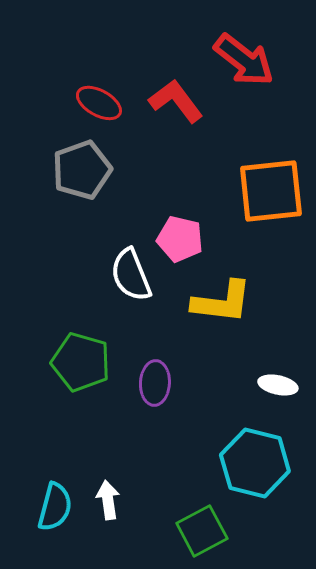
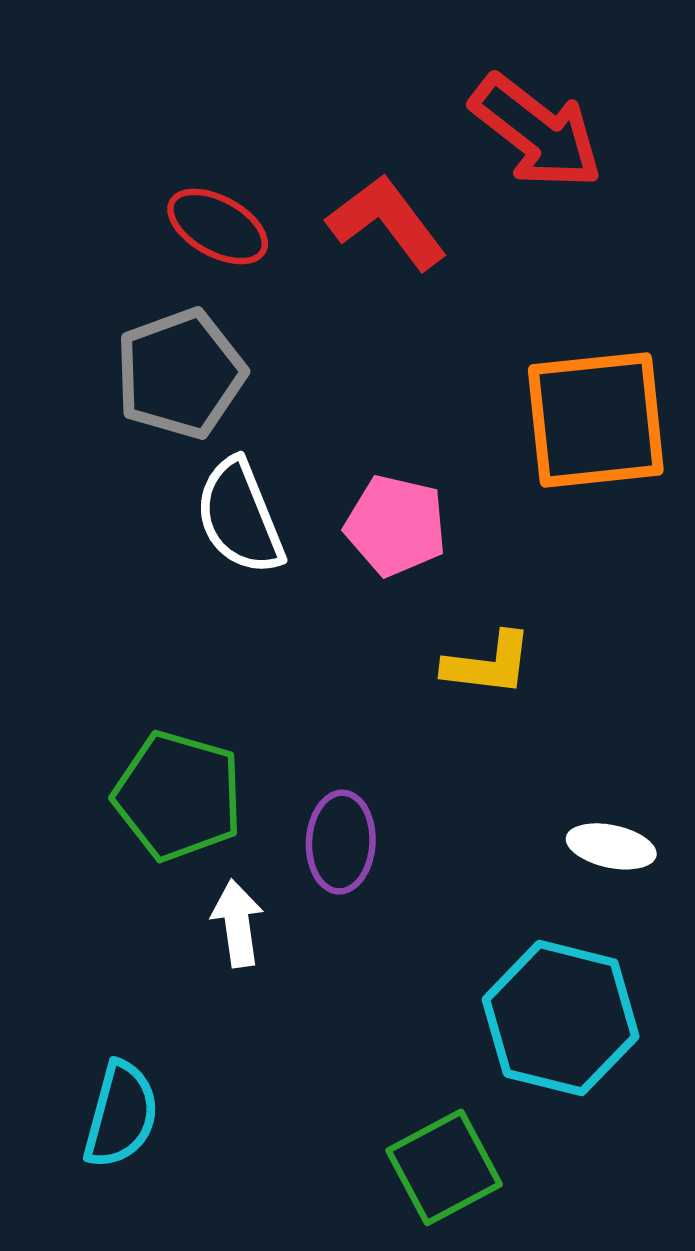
white semicircle: (131, 275) -> (240, 517), moved
yellow L-shape: (222, 302) -> (488, 664), size x0.7
white arrow: (108, 500) -> (237, 923), moved

